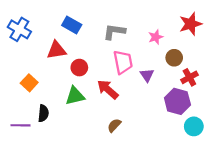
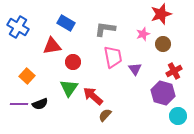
red star: (191, 24) -> (161, 14), moved
brown circle: (174, 58) -> (163, 44), moved
red arrow: (108, 89) -> (93, 96), moved
green triangle: (75, 96) -> (69, 88), turned -42
black semicircle: (43, 113) -> (40, 104), turned 63
purple line: (20, 125) -> (19, 104), moved

